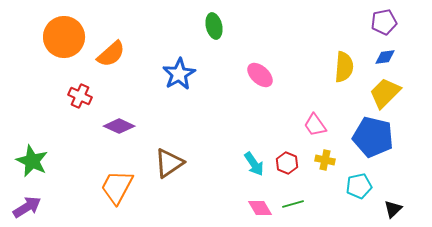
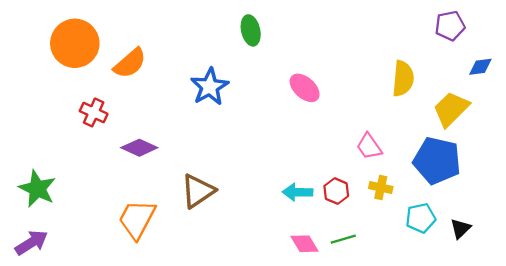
blue diamond: (385, 57) -> (480, 67), moved
cyan arrow: (254, 164) -> (298, 192), turned 125
black triangle: (393, 209) -> (460, 229), moved

